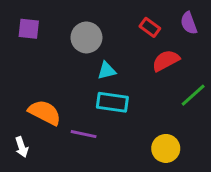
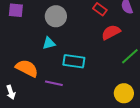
cyan triangle: (107, 71) -> (49, 43), moved
yellow circle: (166, 148) -> (124, 93), moved

